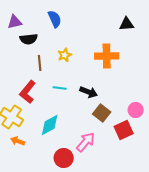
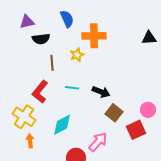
black triangle: (127, 24) -> (149, 38), moved
orange cross: (107, 56) -> (94, 36), moved
orange arrow: (18, 141) -> (30, 141), turned 64

